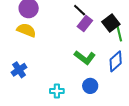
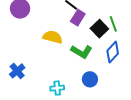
black square: (111, 23) -> (99, 29), moved
yellow semicircle: (26, 30) -> (53, 37), moved

